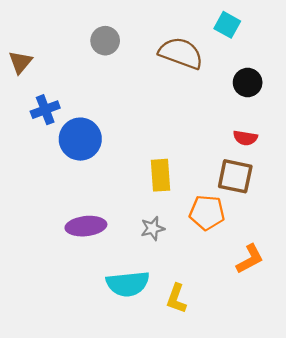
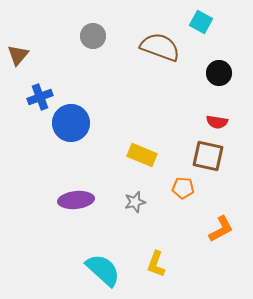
yellow rectangle: (161, 175) -> (142, 155), turned -64
orange pentagon: (207, 213) -> (183, 188), size x0.7
cyan semicircle: (128, 284) -> (103, 270), moved, turned -132

